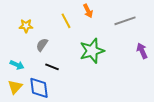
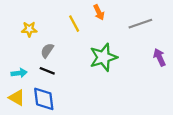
cyan arrow: (17, 65) -> (19, 73), turned -32
black line: (52, 67) -> (47, 71), moved
yellow triangle: (15, 87) -> (17, 98), turned -42

